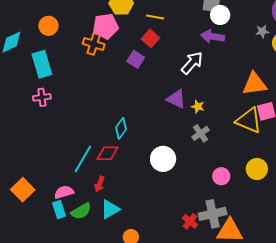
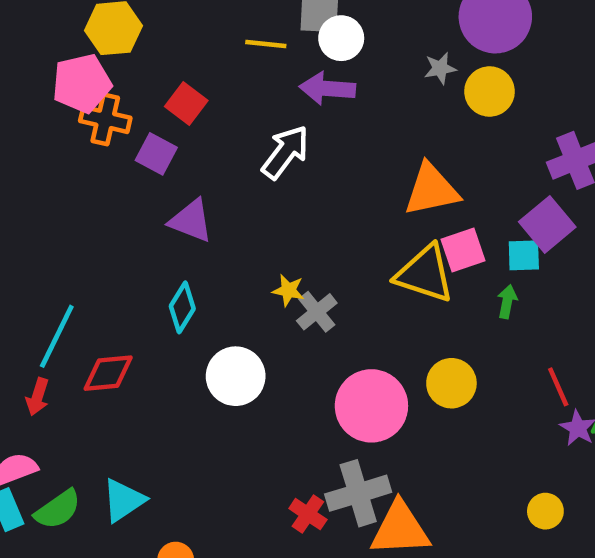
yellow line: (155, 17) -> (266, 44), moved
orange cross: (94, 44) -> (105, 119), moved
purple triangle: (176, 99) -> (191, 221), moved
yellow star: (198, 107) -> (288, 290), moved
cyan diamond: (121, 128) -> (182, 307), moved
cyan line: (83, 159) -> (57, 336), moved
pink circle: (221, 176) -> (371, 406), size x1.8
red arrow: (99, 184) -> (38, 397), moved

